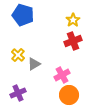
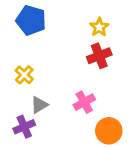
gray triangle: (34, 64) -> (39, 105), moved
orange circle: (69, 95) -> (109, 131), moved

